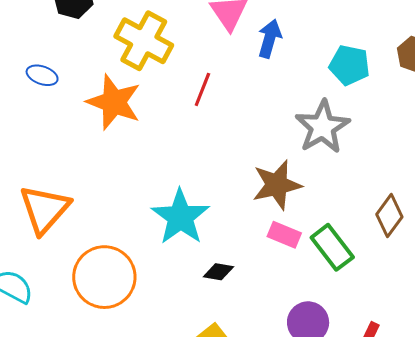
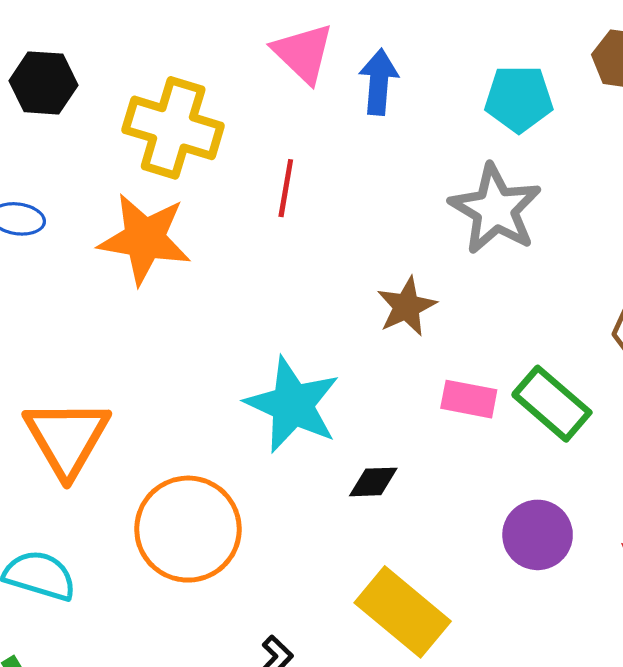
brown star: (277, 185) -> (407, 306), moved, size x0.7

